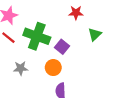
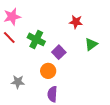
green cross: (37, 36) -> (36, 39), size x0.7
gray star: (21, 68) -> (18, 82), moved

